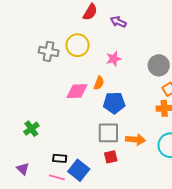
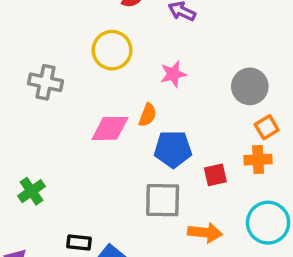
gray cross: (49, 51) -> (46, 82), moved
orange arrow: (135, 140) -> (205, 233), moved
red square: (111, 157) -> (215, 175), moved

